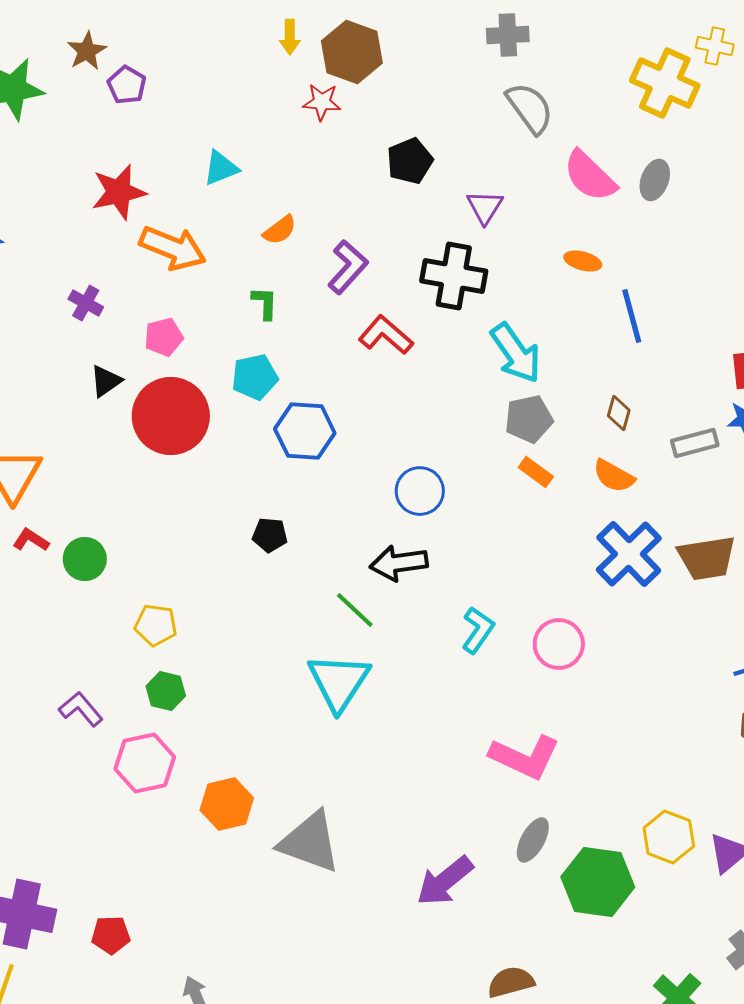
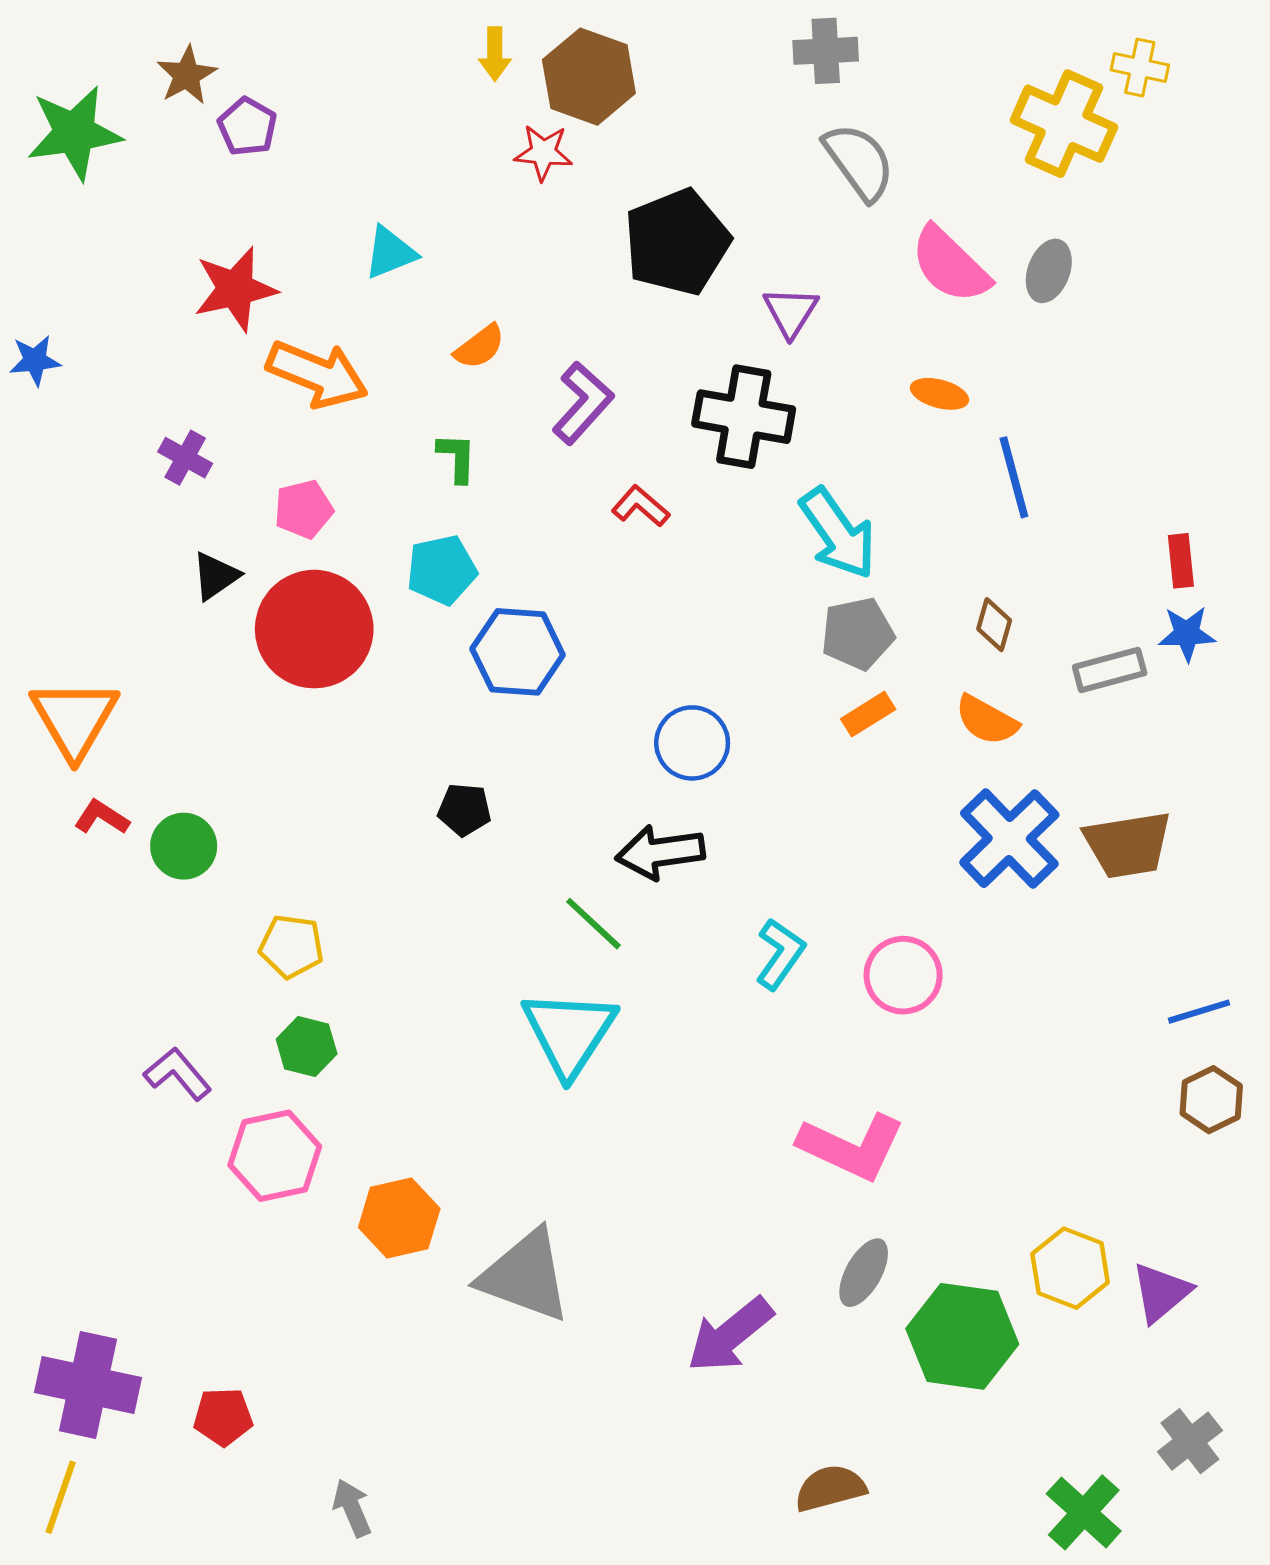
black pentagon: (410, 161) -> (677, 242), size x1.5
red L-shape: (386, 335) -> (641, 506), size x0.7
orange rectangle: (536, 472) -> (868, 714), turned -68

